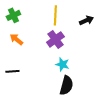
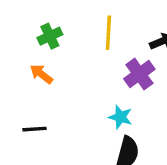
green cross: (13, 15) -> (50, 36), moved
purple cross: (55, 39) -> (139, 74), moved

